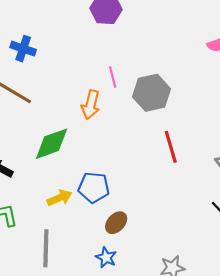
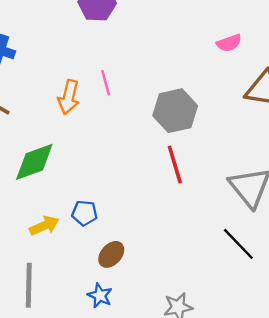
gray hexagon: (152, 93) -> (175, 111), moved
orange arrow: (91, 105) -> (69, 97), moved
blue pentagon: (94, 187) -> (85, 213), size x0.7

